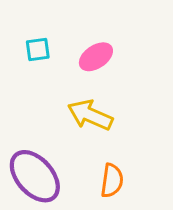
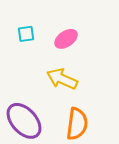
orange semicircle: (112, 181) -> (77, 124), size x1.4

